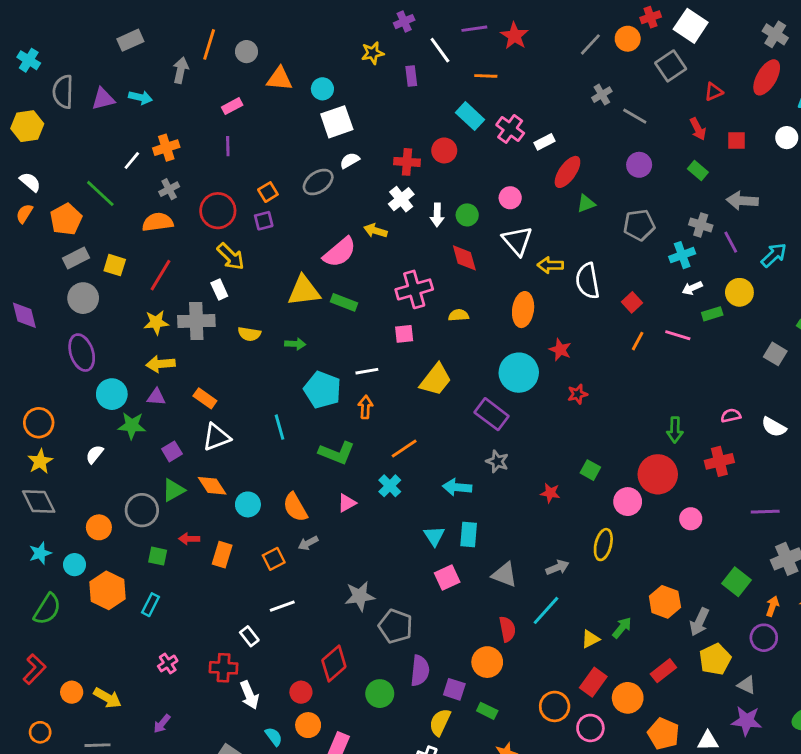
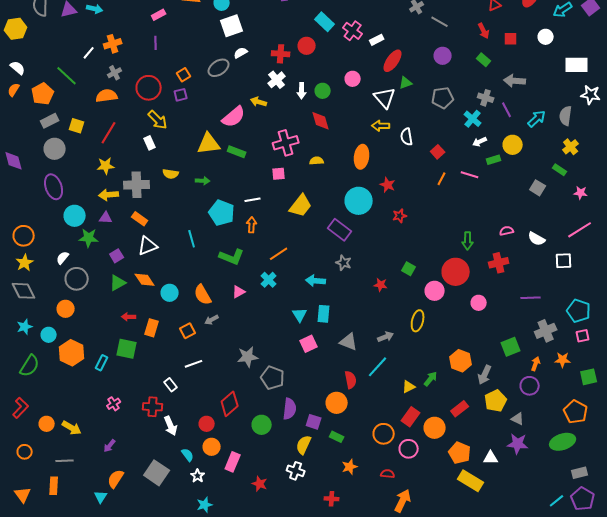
white triangle: (517, 241) -> (385, 98), moved
cyan cross: (682, 255) -> (473, 119), turned -30
white semicircle: (588, 281) -> (407, 137), size x0.7
gray cross: (196, 321) -> (137, 185), moved
gray circle: (142, 510) -> (77, 279), moved
green square: (158, 556) -> (127, 349), moved, size x1.5
green square: (737, 582) -> (511, 347), turned 30

